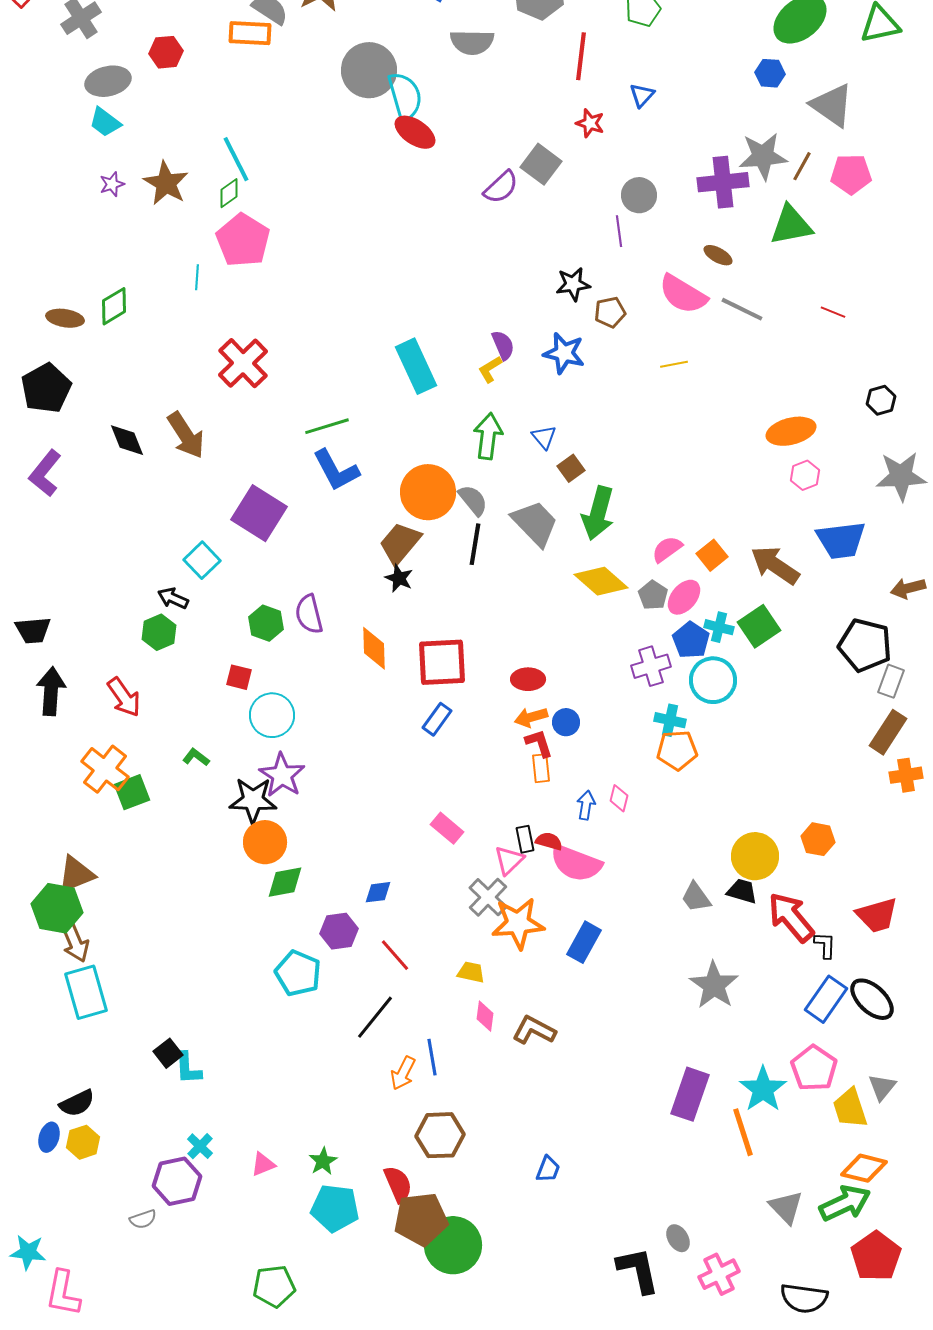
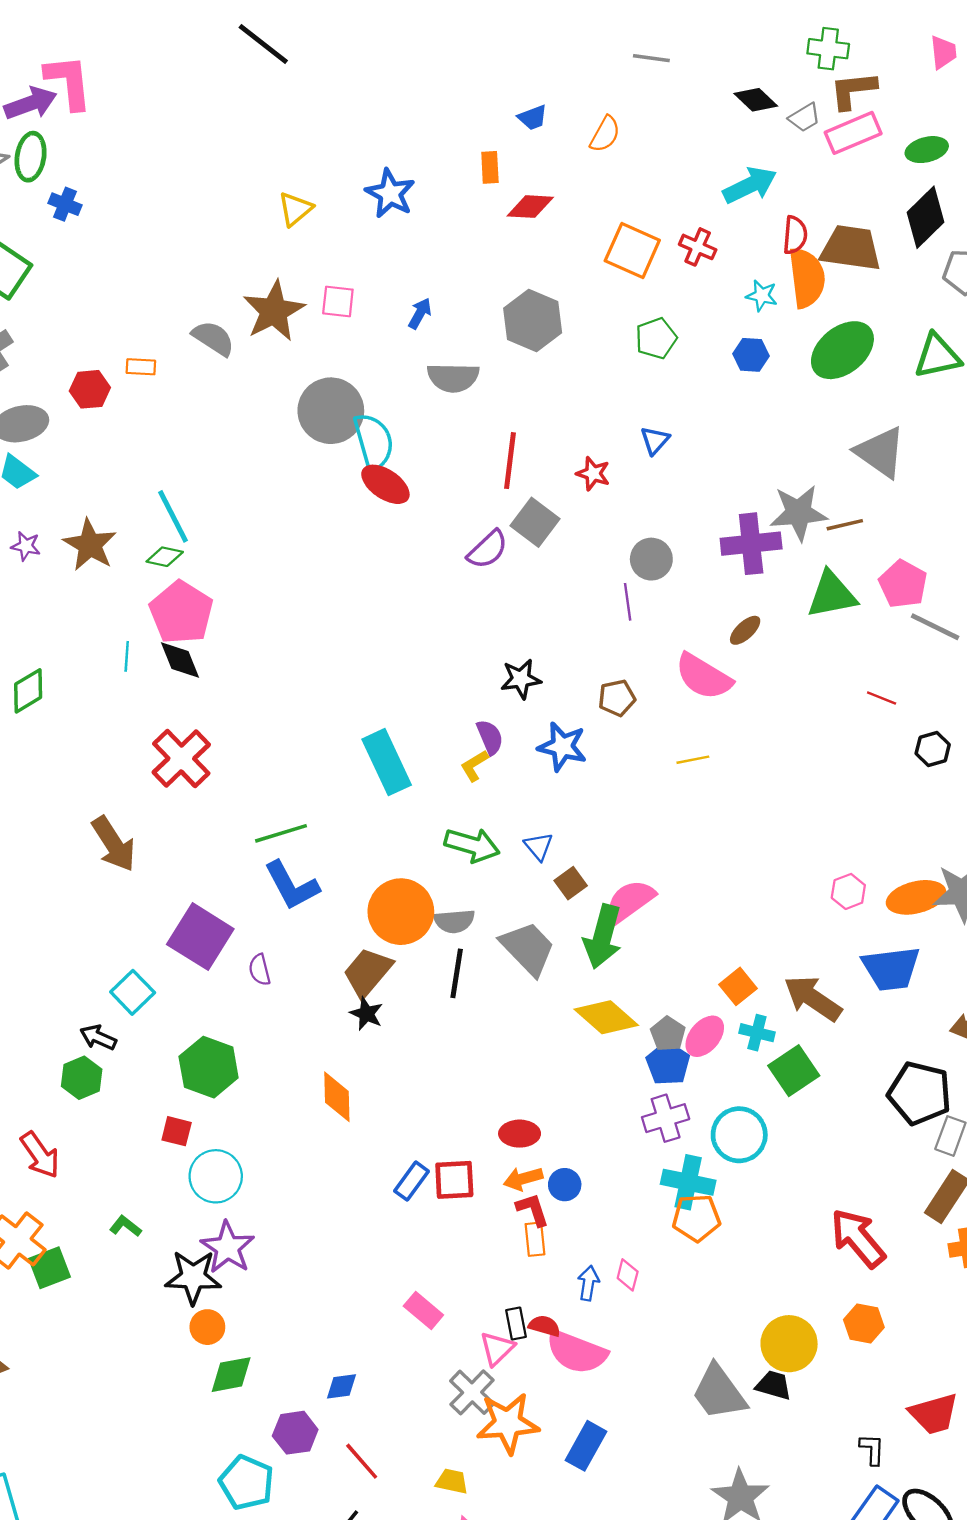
orange rectangle: (250, 33) -> (141, 367), moved, size x0.6
red line: (581, 56) -> (510, 461), moved
blue hexagon: (770, 73) -> (751, 355), moved
brown line: (802, 166) -> (845, 525), turned 48
pink pentagon: (851, 174) -> (903, 584), moved, turned 30
purple star: (112, 184) -> (26, 546), turned 30
green diamond: (229, 193) -> (165, 557), turned 48
brown ellipse: (718, 255) -> (745, 630), turned -72
black star: (573, 284) -> (521, 679), moved
gray line: (742, 309) -> (935, 627), moved
black hexagon: (881, 400) -> (933, 749), moved
orange ellipse: (791, 431) -> (916, 897), moved
green arrow: (488, 436) -> (472, 845), turned 99
black diamond: (127, 440) -> (180, 660), moved
gray semicircle: (473, 500) -> (454, 921), turned 124
pink semicircle: (667, 549) -> (630, 901), moved, size x1.4
purple semicircle: (309, 614) -> (260, 970), moved, size x0.7
green hexagon: (266, 623) -> (209, 1067), size x1.4
cyan cross: (719, 627) -> (757, 1033), moved
blue pentagon: (691, 640) -> (668, 1064), moved
red square: (442, 662) -> (454, 1180), moved, size x0.7
cyan cross: (670, 720) -> (688, 1182), size x1.4
orange circle: (265, 842) -> (207, 1327), size x0.7
gray trapezoid: (696, 897) -> (719, 1392), size x1.6
red arrow: (791, 917) -> (858, 1238), moved

